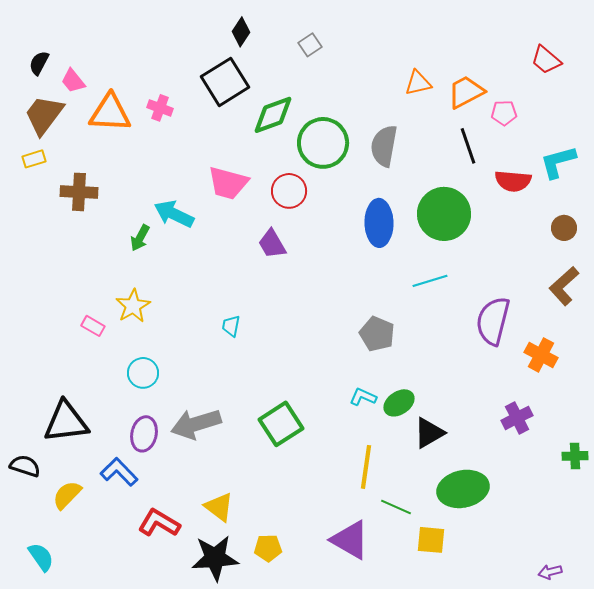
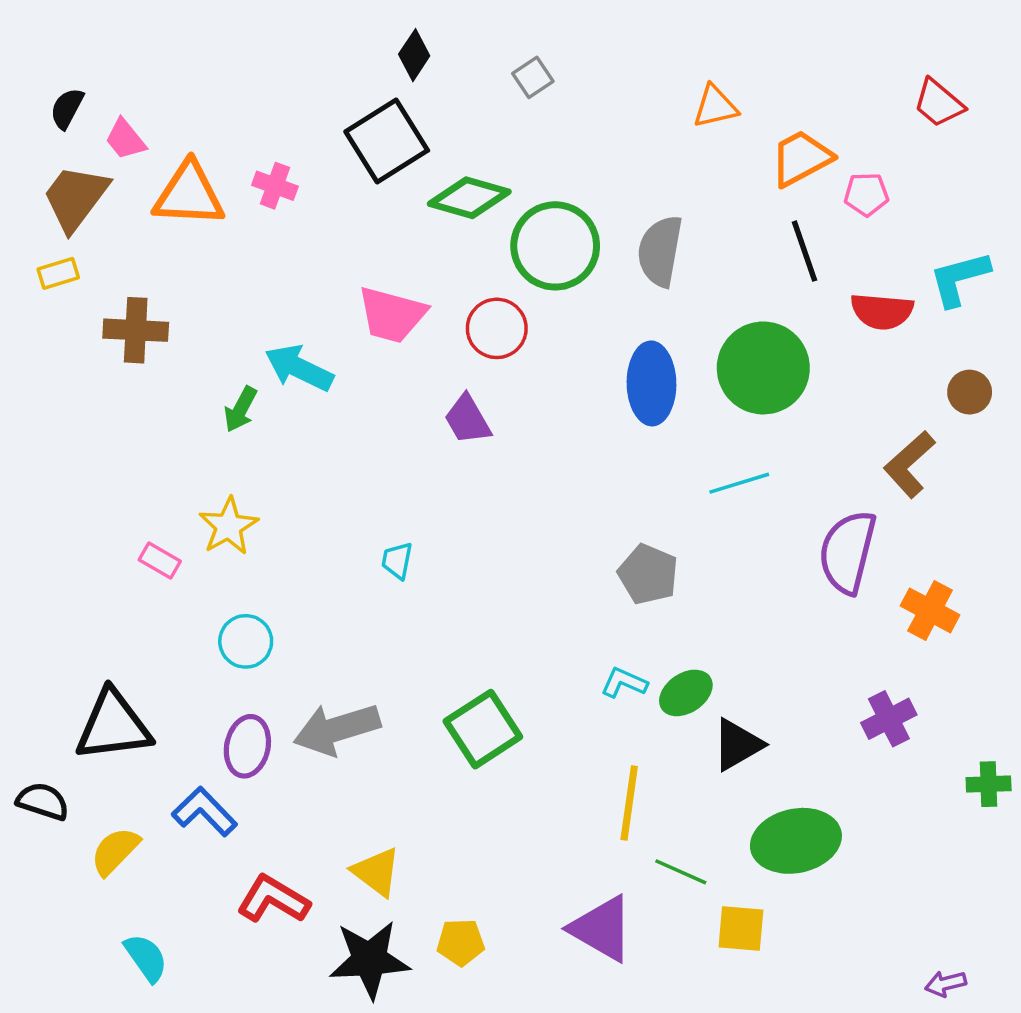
orange triangle: (418, 83) -> (715, 107), moved
green diamond: (273, 115) -> (469, 198), turned 36
brown L-shape: (564, 286) -> (909, 464), moved
cyan semicircle: (41, 557) -> (146, 958), moved

